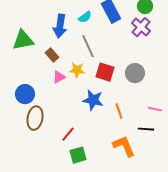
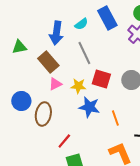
green triangle: (23, 40) -> (19, 47), size x0.7
brown rectangle: (52, 55) -> (48, 62), size x1.5
yellow star: (77, 70) -> (78, 86), moved
brown ellipse: (35, 118) -> (43, 114), moved

